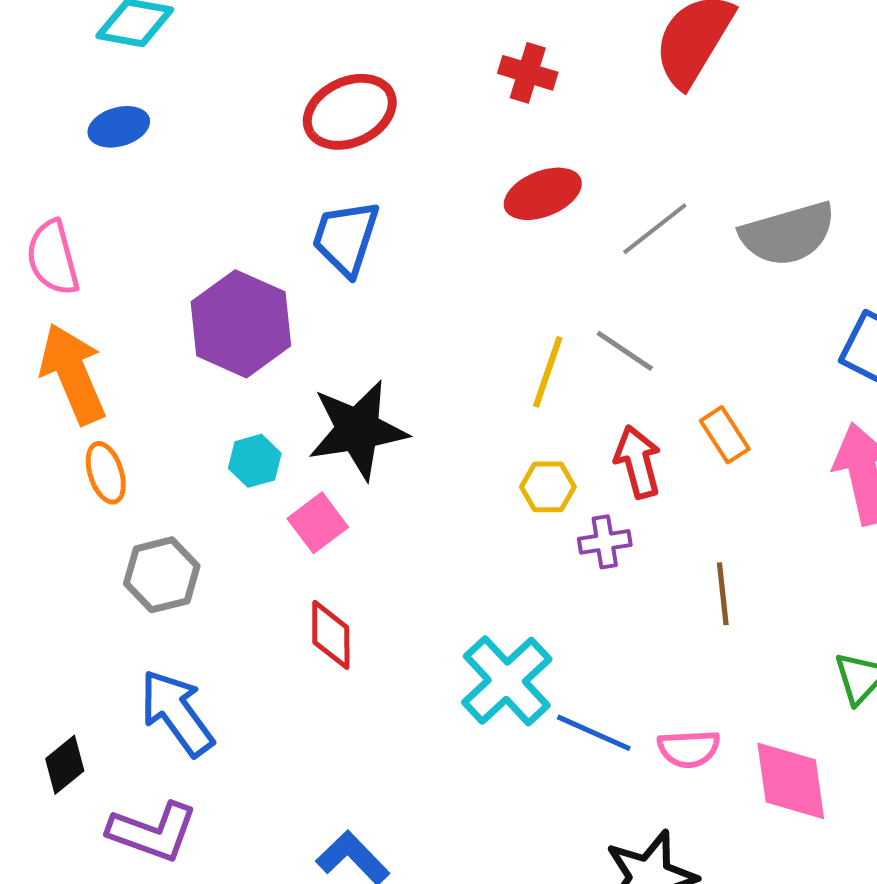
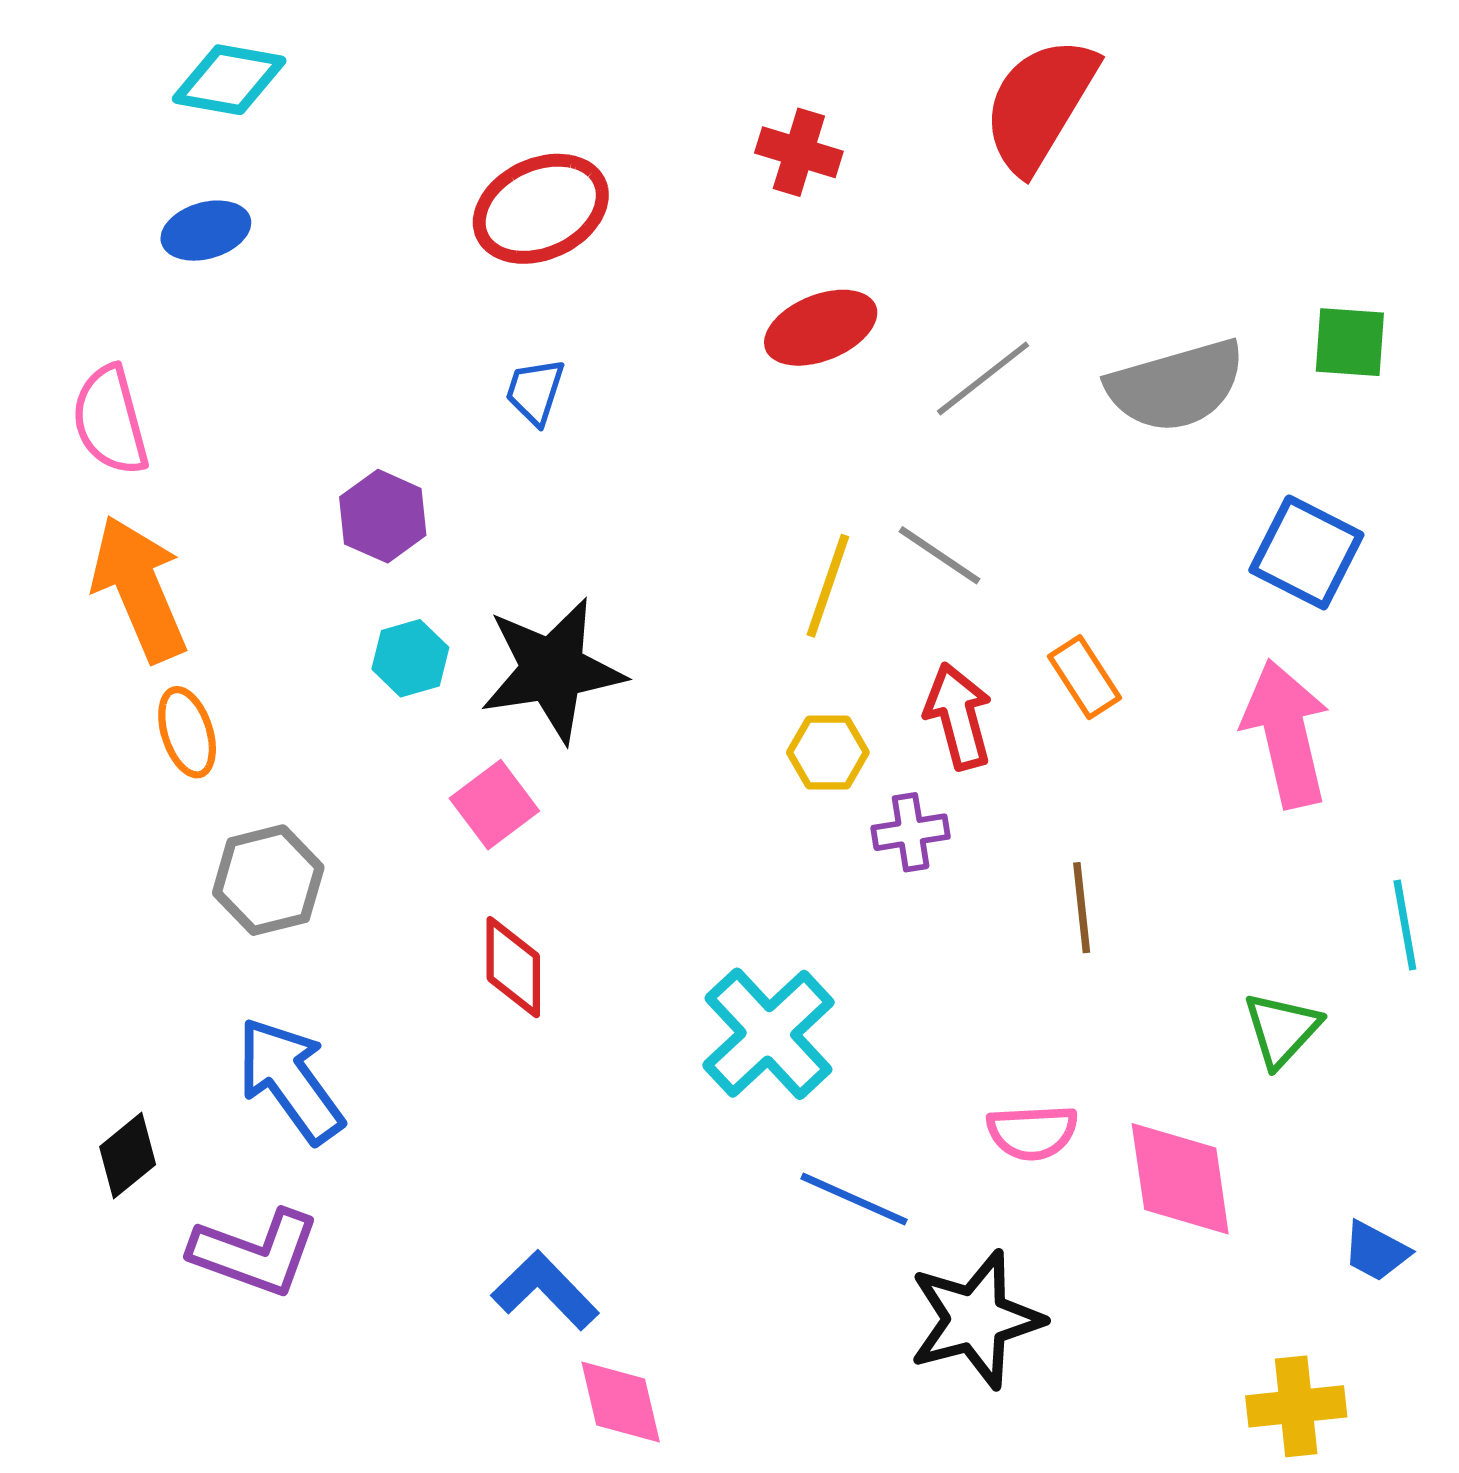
blue trapezoid: (346, 238) -> (535, 391), size x0.6
purple hexagon: (241, 324) -> (383, 516), size x0.6
cyan hexagon: (255, 461) -> (410, 658), moved
blue line: (594, 733) -> (854, 1199), moved

